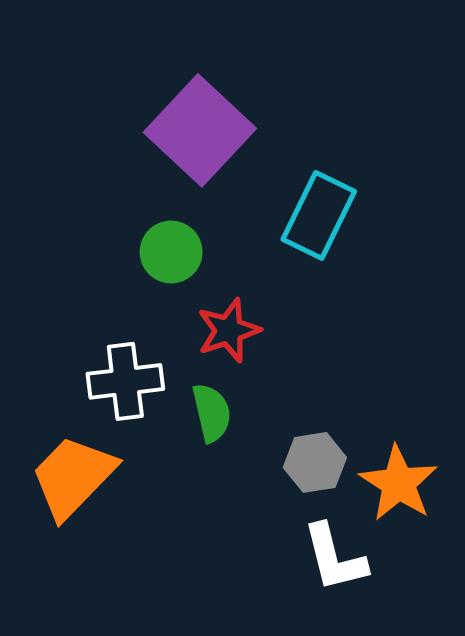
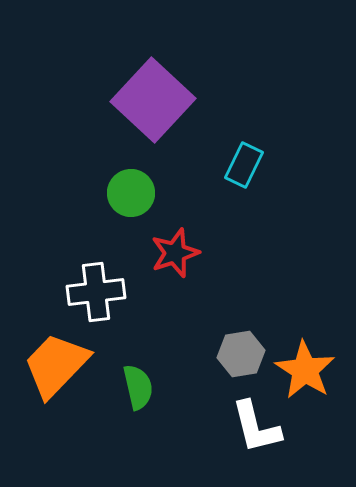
cyan rectangle: (319, 215) -> (244, 165), size x0.7
green semicircle: (212, 413) -> (138, 387), moved

